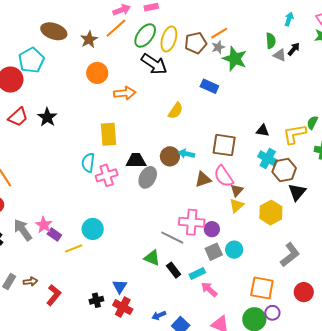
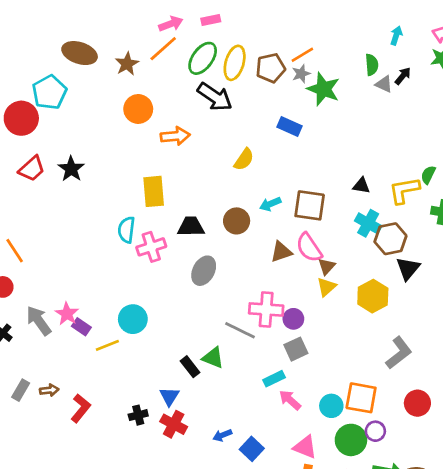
cyan arrow: (186, 154) -> (270, 204), moved, turned -35
gray ellipse: (148, 177) -> (204, 271), moved
cyan circle: (234, 250) -> (331, 406), moved
black rectangle: (174, 270) -> (190, 367), moved

